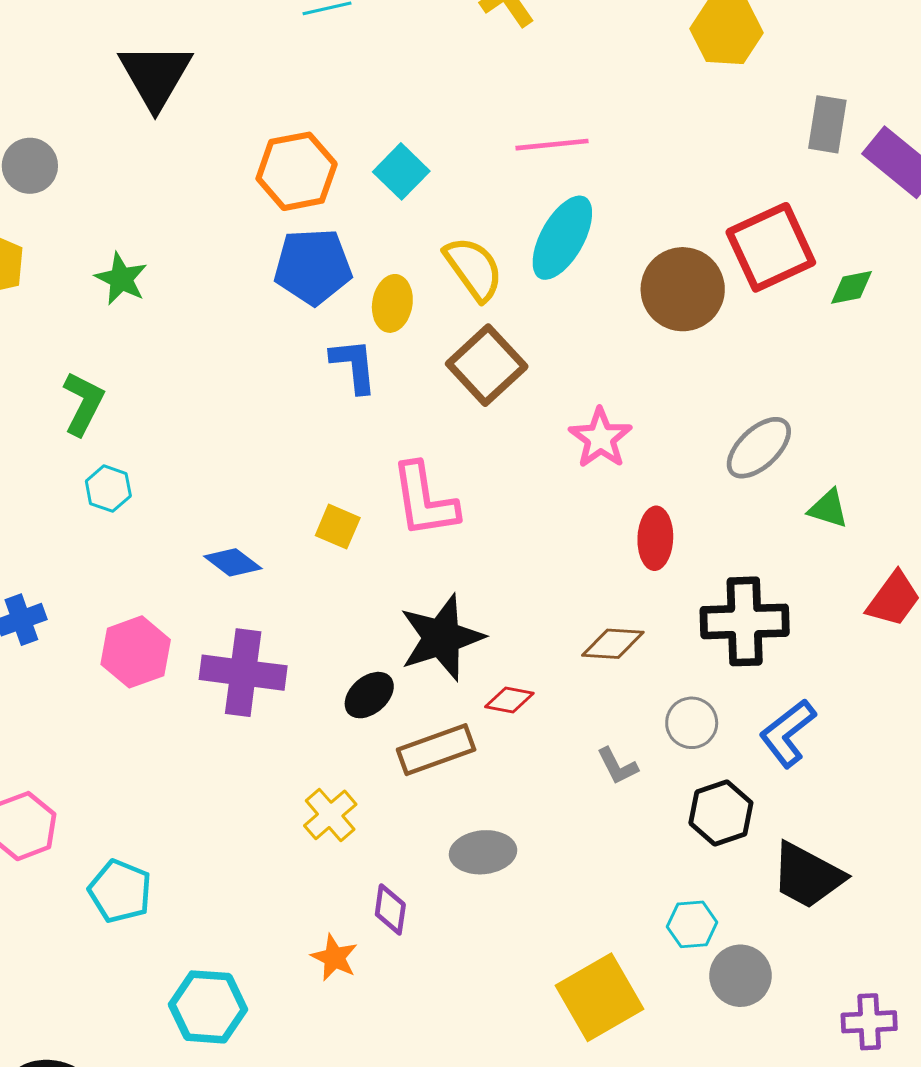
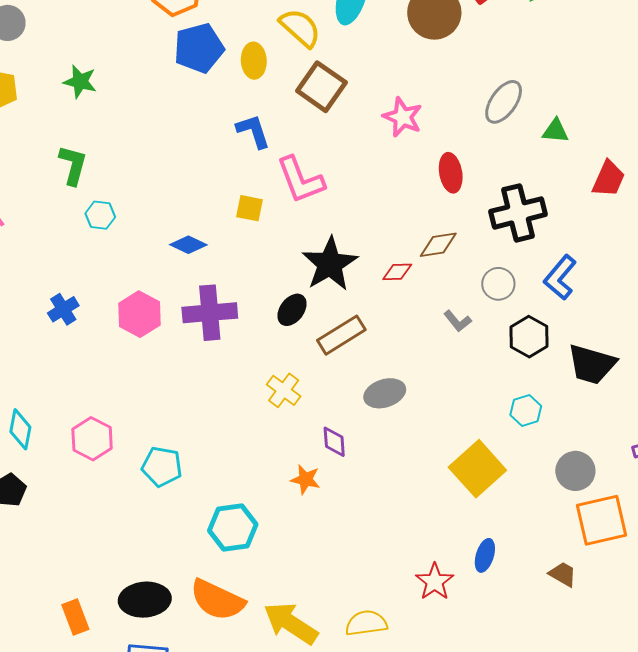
blue L-shape: (354, 366) -> (253, 131), moved
red diamond: (509, 700) -> (397, 272), moved
gray circle: (741, 976) -> (575, 471), moved

